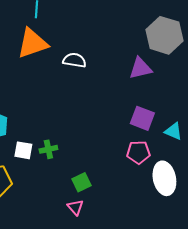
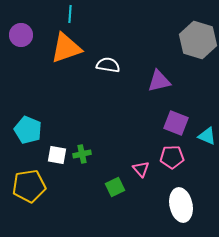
purple triangle: (140, 68) -> (159, 81), moved
white ellipse: (164, 178) -> (181, 205), moved
pink triangle: (75, 207) -> (141, 169), moved

